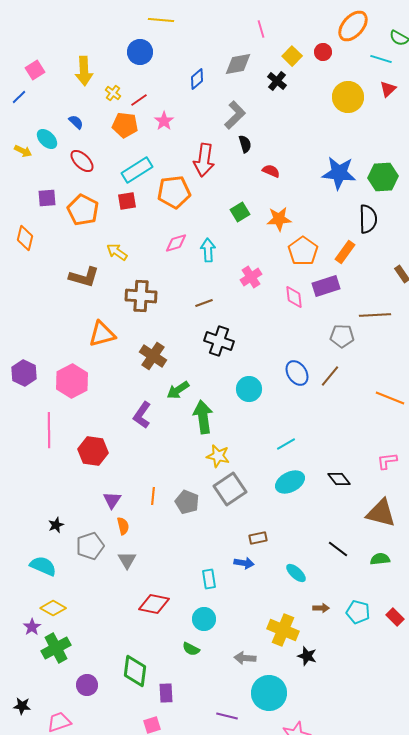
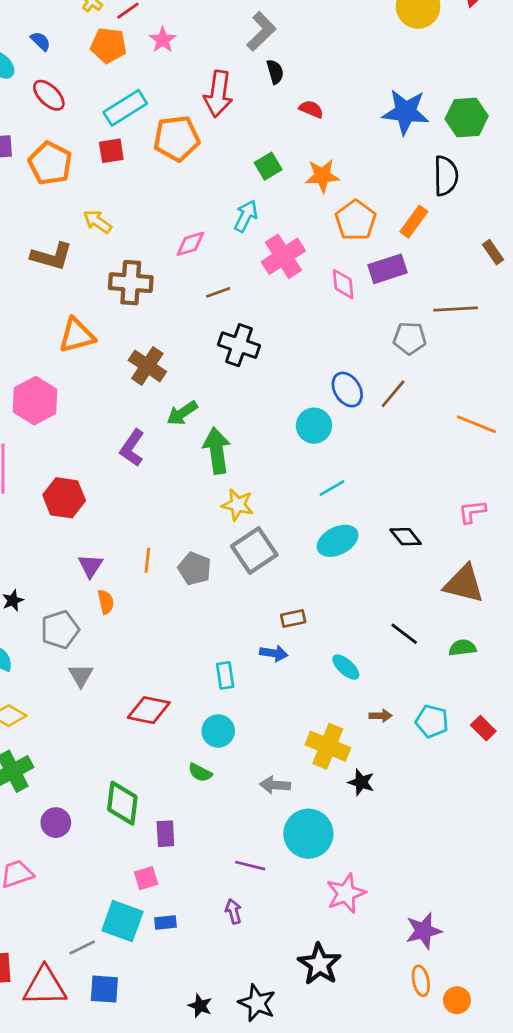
pink diamond: (176, 243) -> (190, 244), moved
cyan arrow: (208, 250) -> (246, 216), moved, turned 30
pink cross: (251, 277) -> (283, 256), size x1.4
cyan circle: (249, 389) -> (314, 426), moved
gray triangle: (127, 560) -> (81, 675), moved

